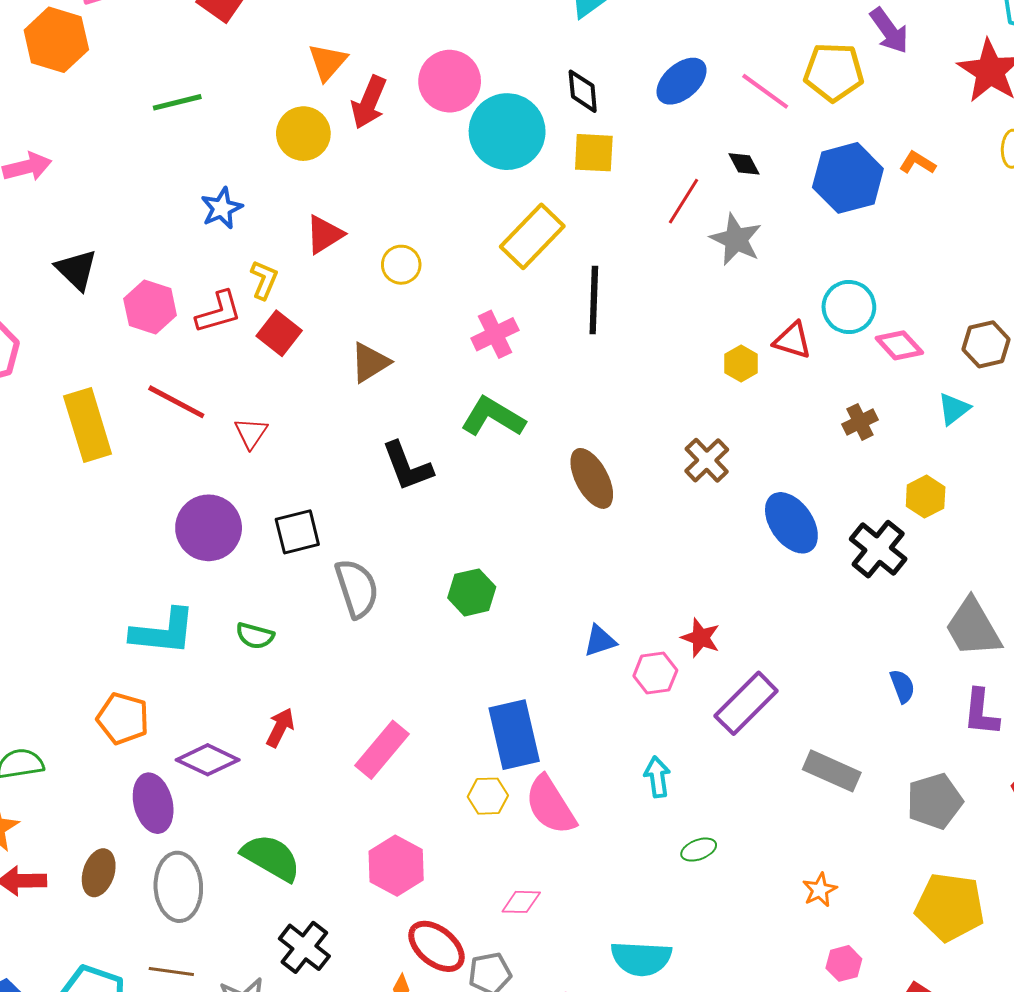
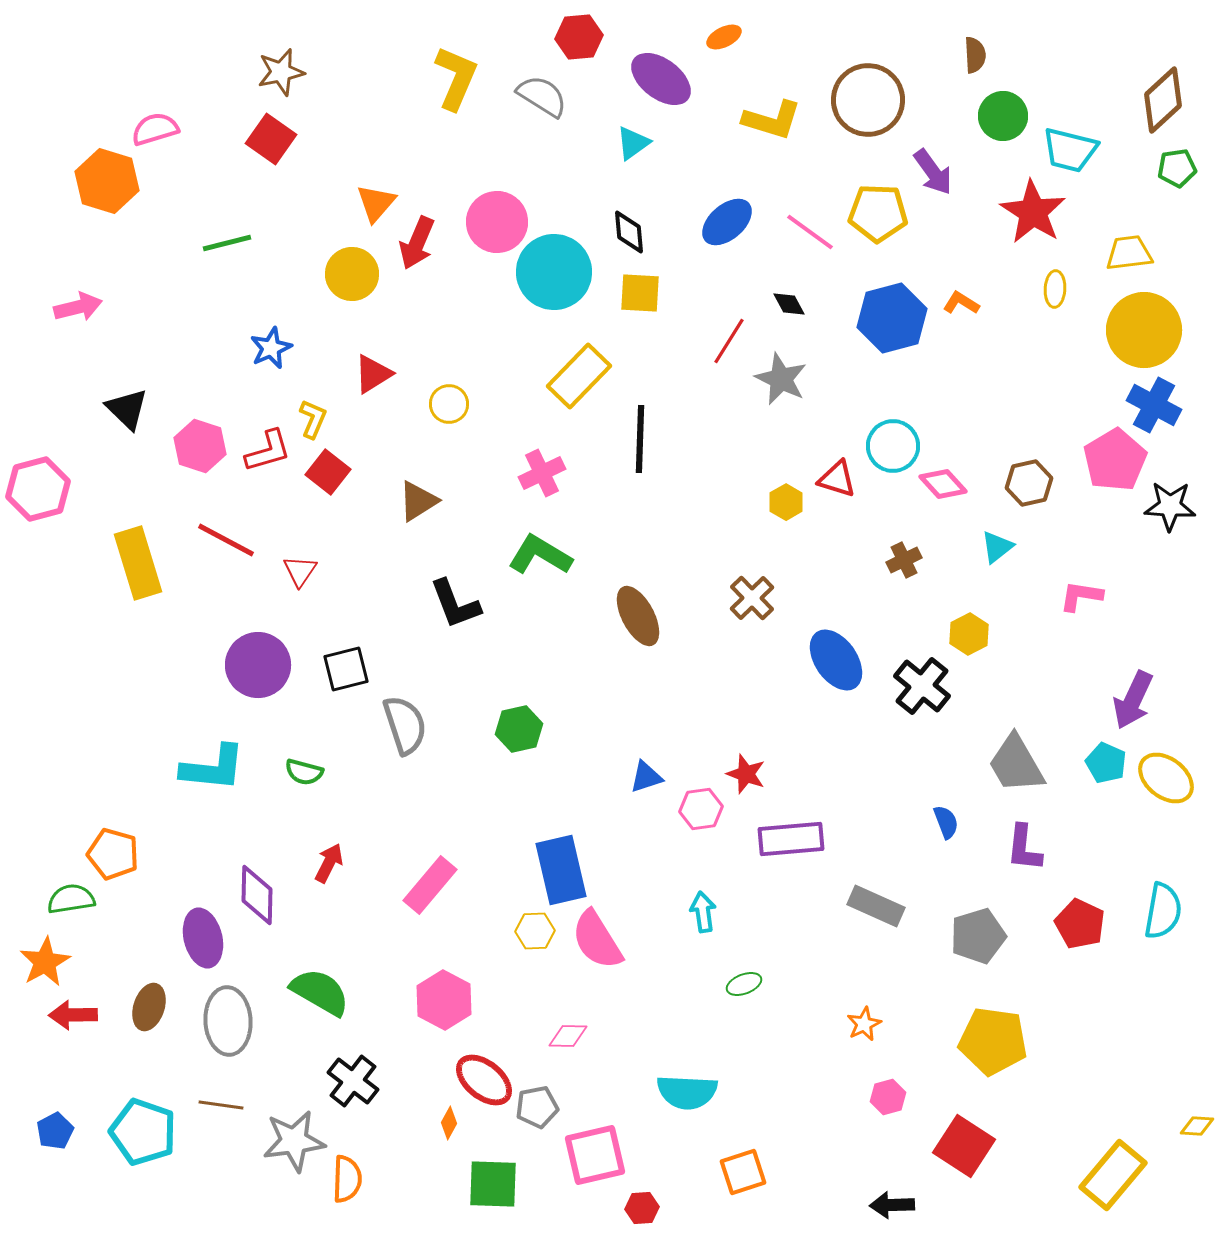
purple rectangle: (746, 703) -> (791, 839), turned 40
orange pentagon: (123, 718) -> (113, 854), moved
purple diamond: (208, 760) -> (257, 895), turned 66

